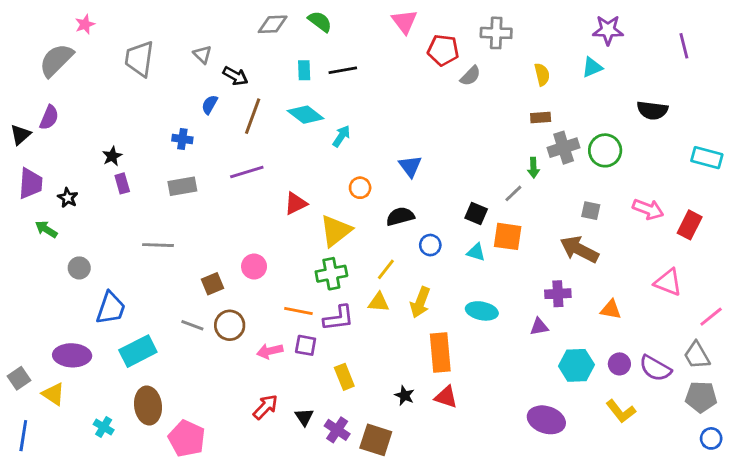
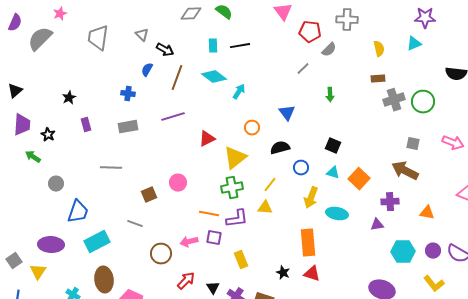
purple semicircle: (49, 117) -> (15, 23), moved
black star: (112, 156) -> (69, 98), moved
green arrow: (533, 168) -> (330, 95), moved
gray line: (513, 193) -> (303, 69), moved
orange square: (508, 236) -> (359, 179), moved, turned 35
yellow arrow: (420, 302) -> (311, 198), moved
brown circle: (230, 325) -> (161, 254), moved
yellow triangle: (53, 394) -> (38, 272), turned 30

